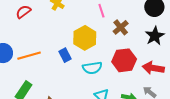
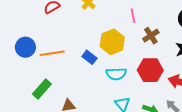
blue rectangle: (65, 55) -> (90, 57), turned -32

